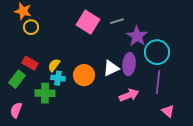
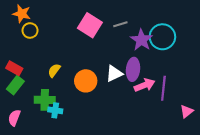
cyan circle: (157, 52) -> (162, 37), moved
red rectangle: (30, 63) -> (14, 68), moved
cyan cross: (58, 78) -> (55, 110), moved
pink arrow: (129, 95) -> (145, 85), moved
pink triangle: (168, 111) -> (187, 111), moved, turned 40

